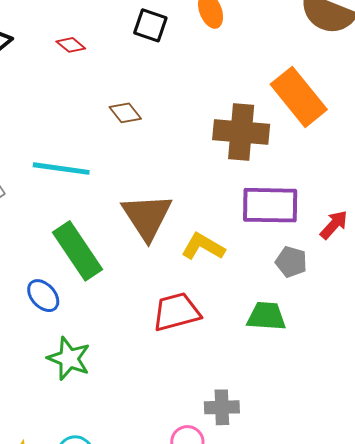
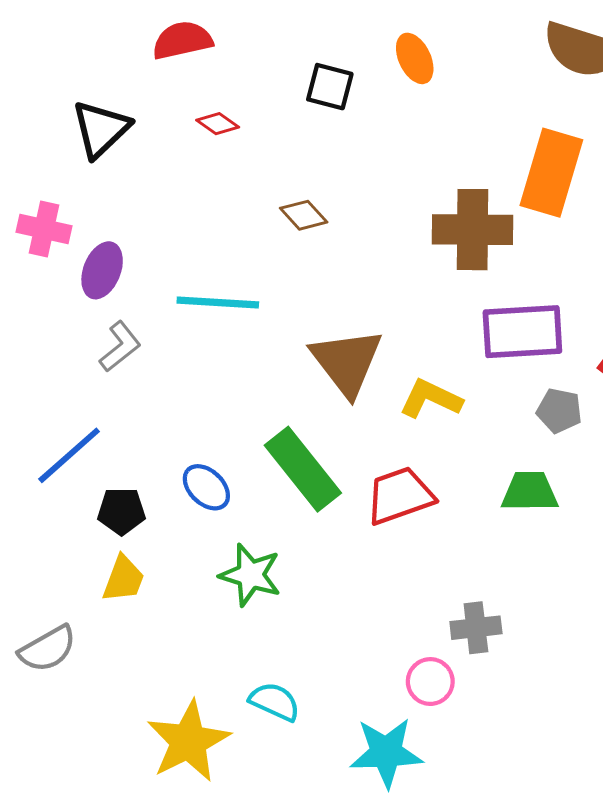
orange rectangle: (299, 97) -> (551, 173), turned 60
green rectangle: (77, 251) -> (303, 469), moved

